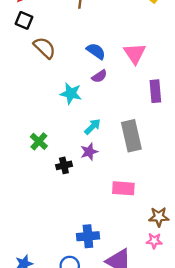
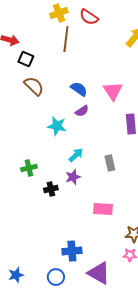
black square: (24, 20) -> (26, 59), moved
gray rectangle: (131, 136) -> (110, 163), size x0.6
green cross: (39, 141) -> (29, 168), turned 35

